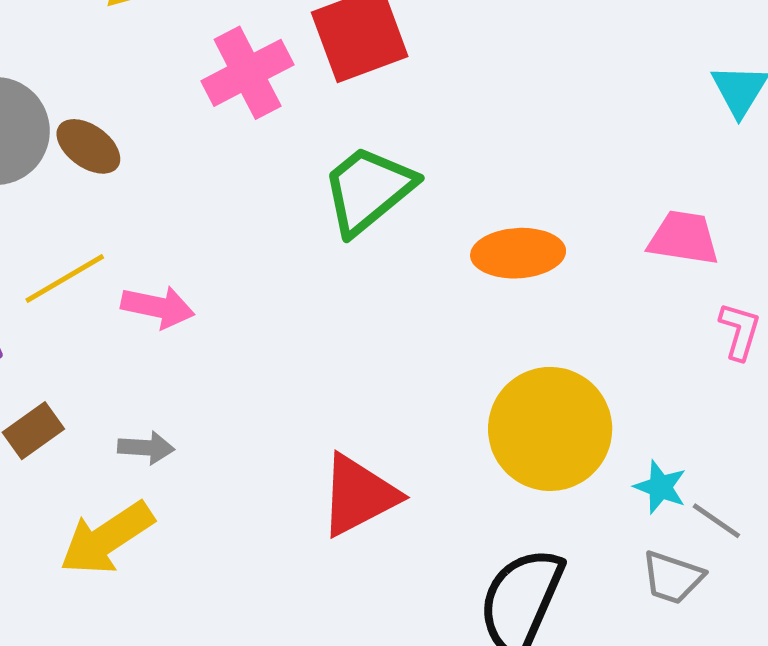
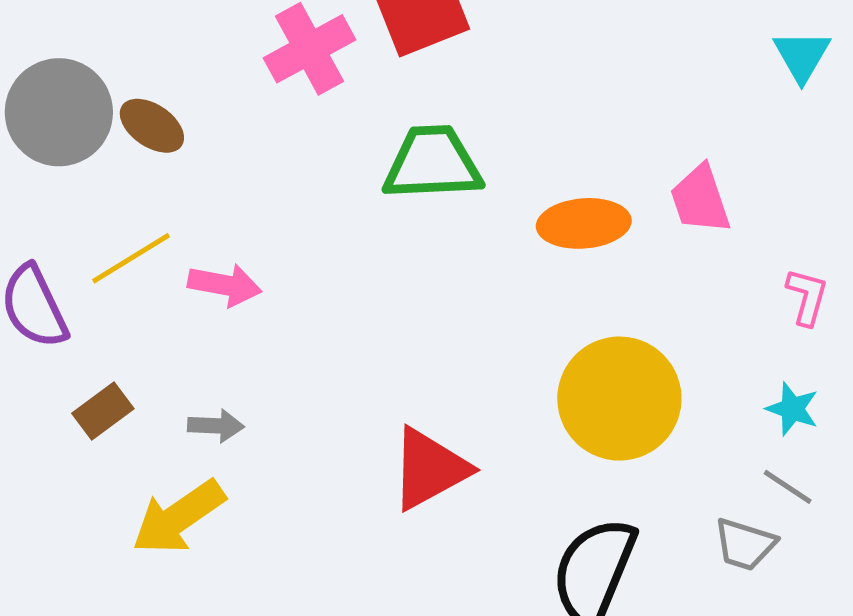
green trapezoid: (368, 190) -> (433, 163), turned 38
pink trapezoid: (684, 238) -> (700, 199), moved, turned -116
cyan star: (660, 487) -> (792, 409), moved

